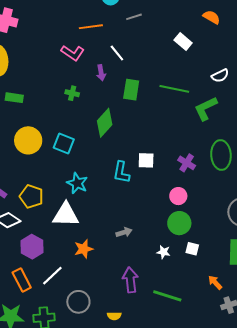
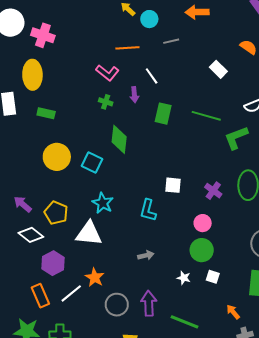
green cross: (72, 93) -> (106, 102), moved
green diamond: (105, 123) -> (119, 139), moved, turned -40
cyan L-shape: (121, 172) -> (148, 210), moved
orange star: (84, 249) -> (95, 277), moved, turned -30
gray circle: (78, 302) -> (117, 305), moved

